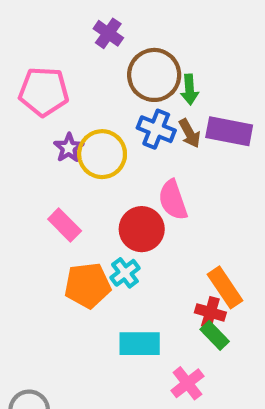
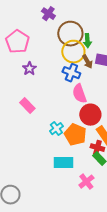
pink pentagon: (44, 92) -> (17, 42), turned 30
blue cross: (156, 129) -> (71, 73), moved
yellow circle: (102, 154) -> (73, 52), moved
red circle: (142, 229) -> (90, 115), moved
orange pentagon: (87, 285) -> (75, 135), moved, turned 30

